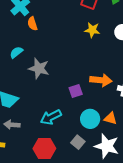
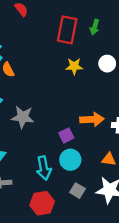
cyan arrow: (51, 117) -> (44, 168), turned -65
cyan circle: (90, 119) -> (70, 160), moved

